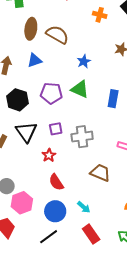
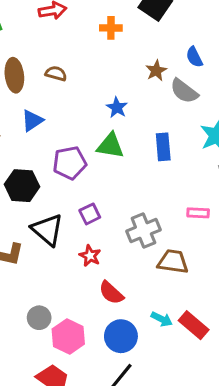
brown semicircle: (57, 35) -> (56, 74), size x0.6
blue star: (84, 61) -> (117, 108), moved
gray cross: (82, 137) -> (143, 231), moved
red rectangle: (91, 234) -> (194, 325), moved

